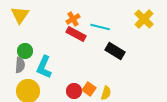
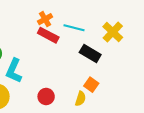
yellow cross: (144, 19) -> (113, 32), moved
orange square: (89, 89) -> (91, 85), moved

